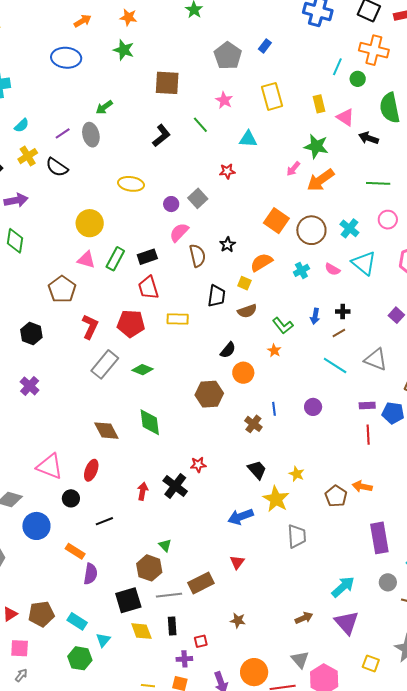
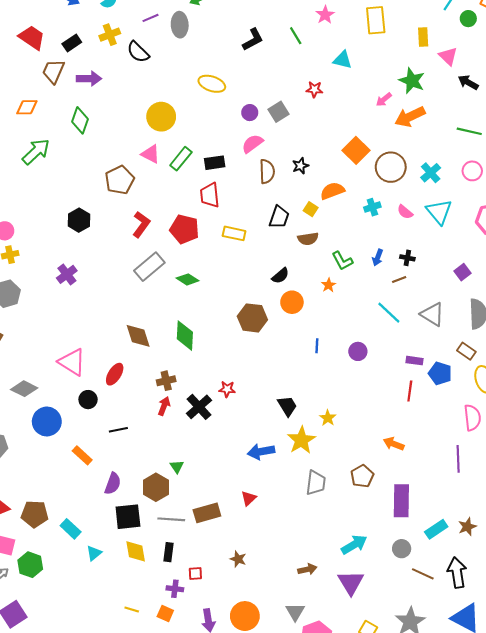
brown cross: (253, 424) -> (166, 381), moved, turned 30
brown pentagon: (336, 496) -> (362, 476), moved
purple semicircle: (91, 574) -> (113, 484), moved
green hexagon: (80, 658) -> (30, 565), moved

